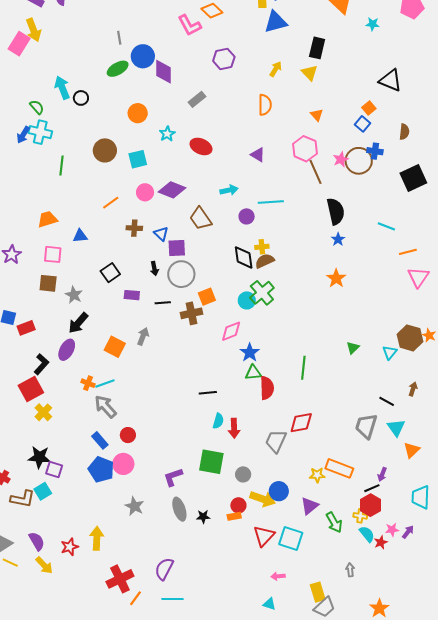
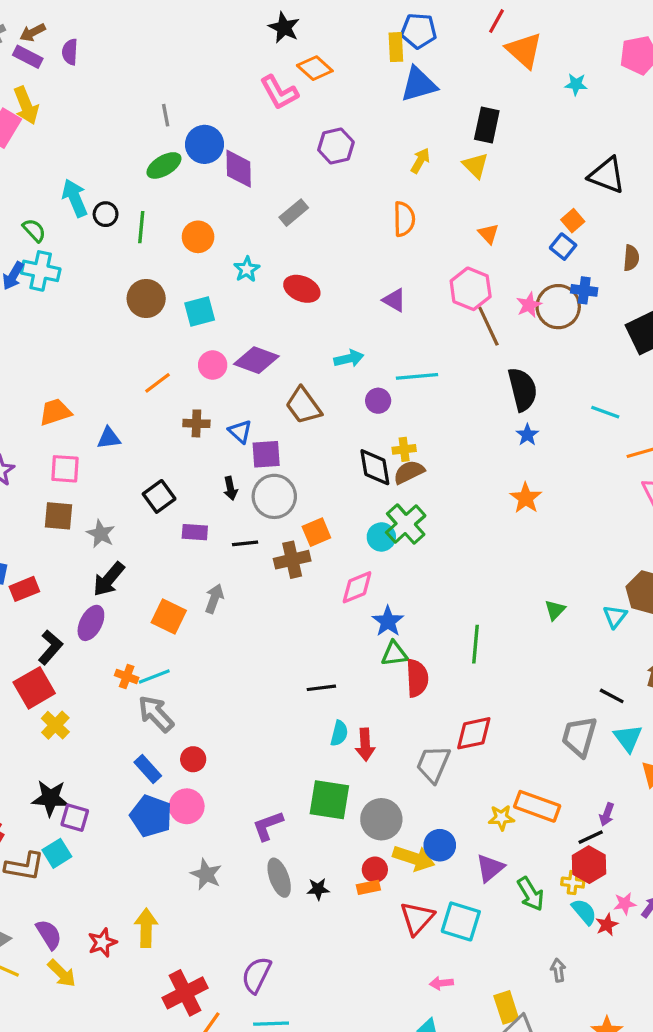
green line: (62, 166) -> (141, 227), moved
gray circle: (243, 474) -> (381, 819), size x1.6

